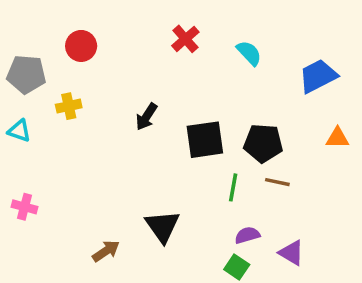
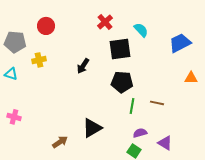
black square: (205, 140) -> (120, 49), moved
black pentagon: (263, 143) -> (122, 82), moved
black triangle: (162, 226) -> (92, 128), turned 35

